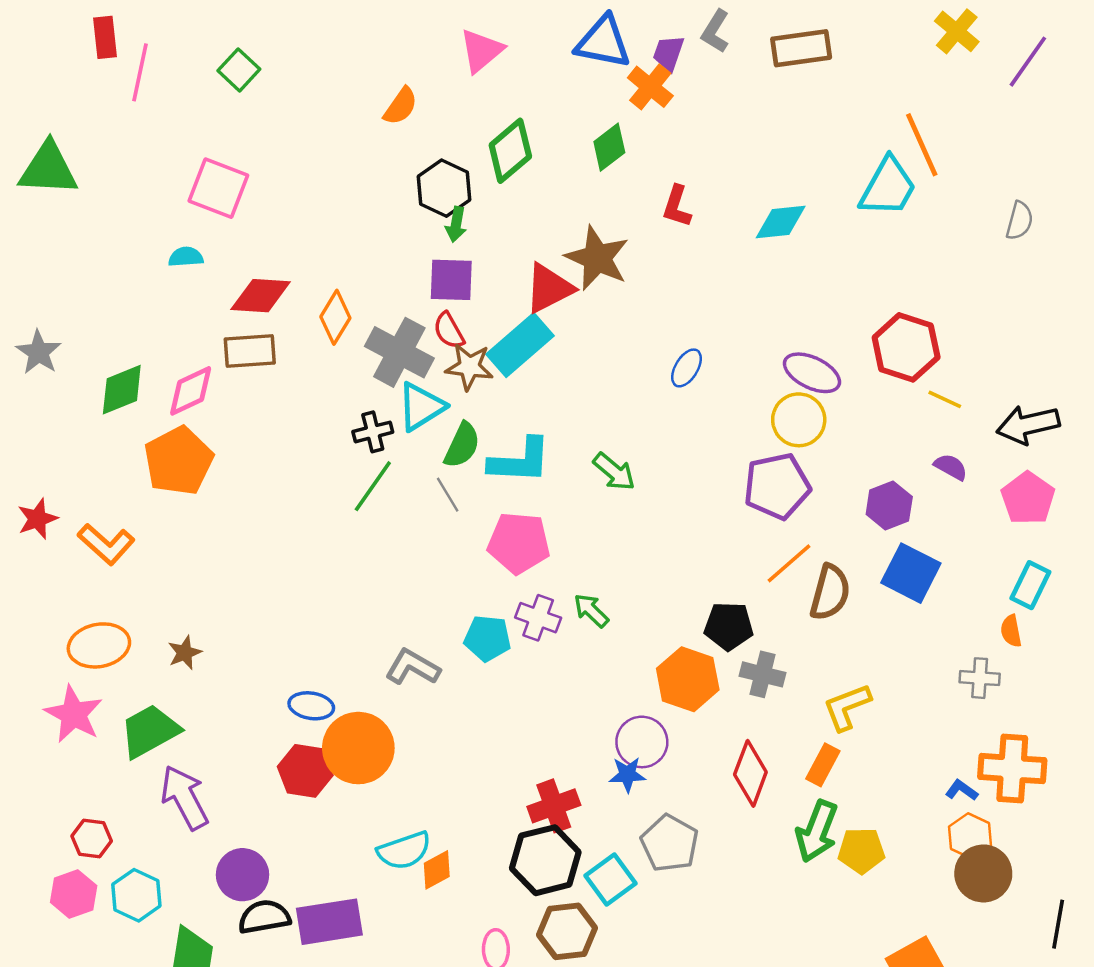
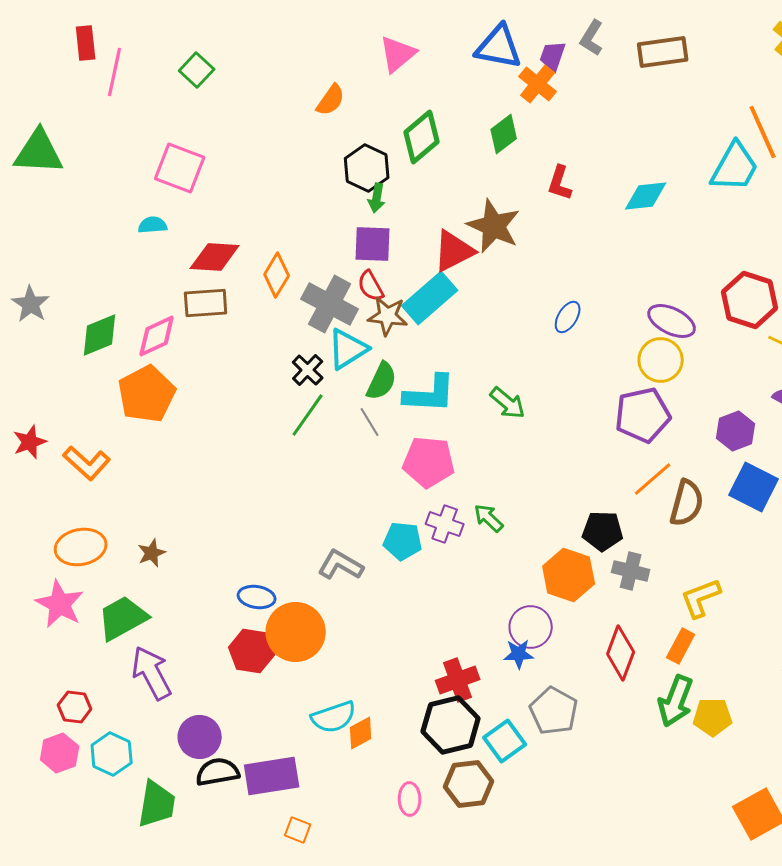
black cross: (373, 432) -> (308, 370), turned -32

